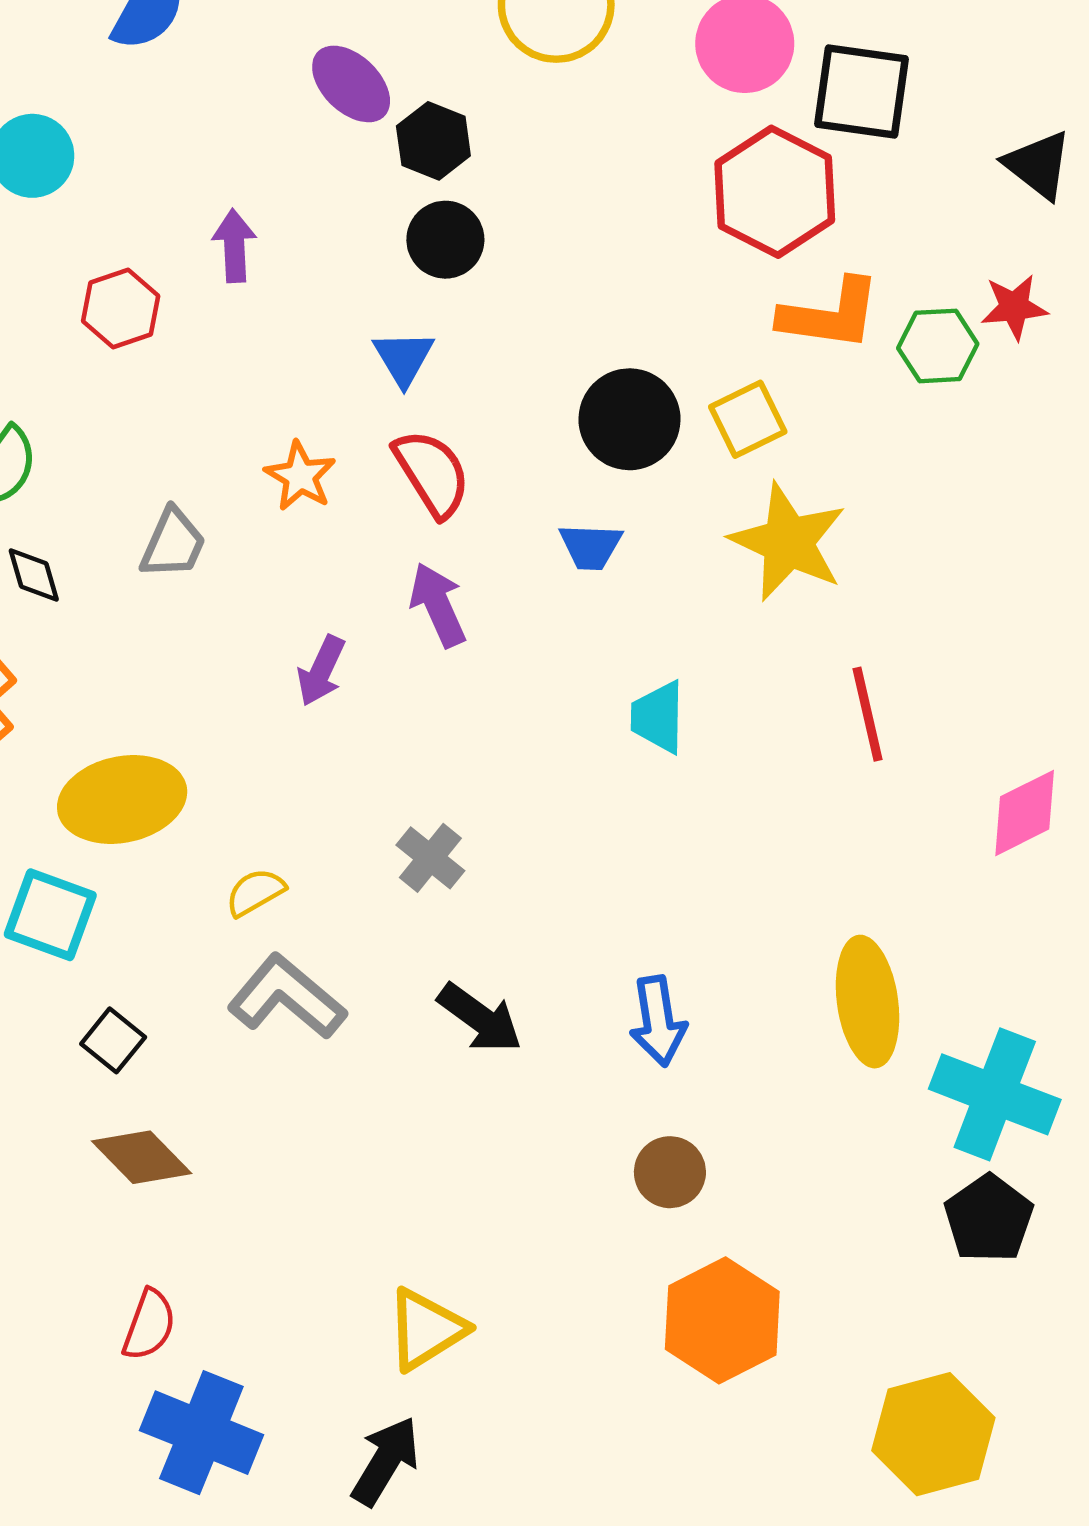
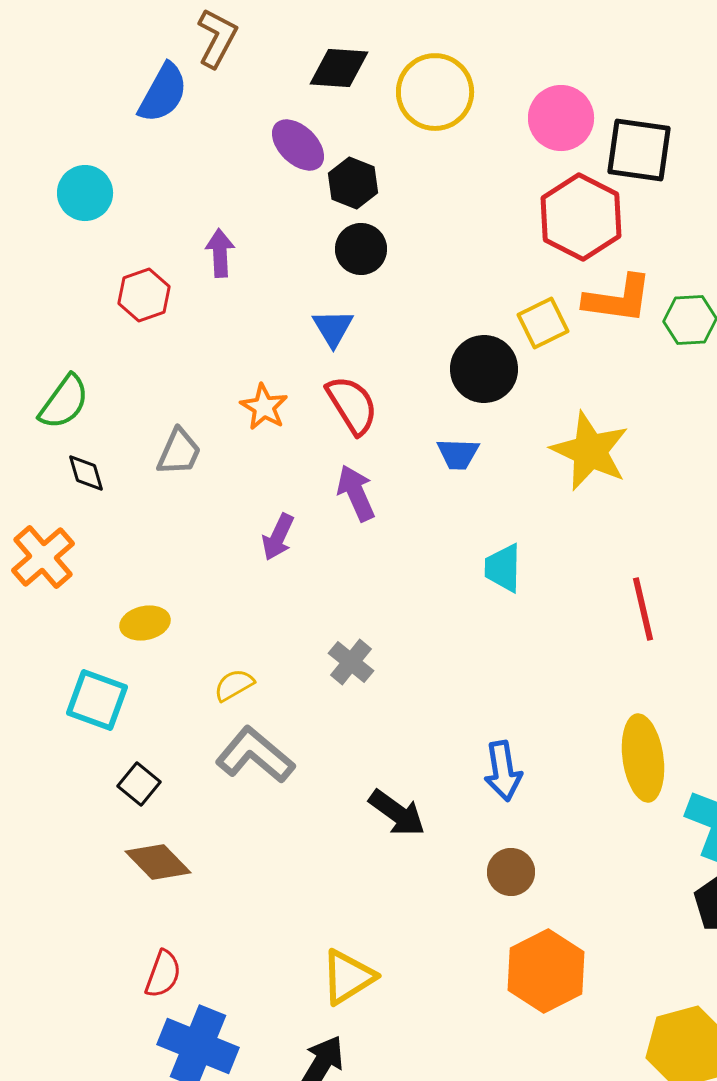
yellow square: (748, 419) -> (543, 323), moved
red line: (867, 714) -> (643, 609), moved
yellow ellipse: (122, 799) -> (145, 623), size x0.6
black arrow: (480, 1018) -> (397, 813), moved

